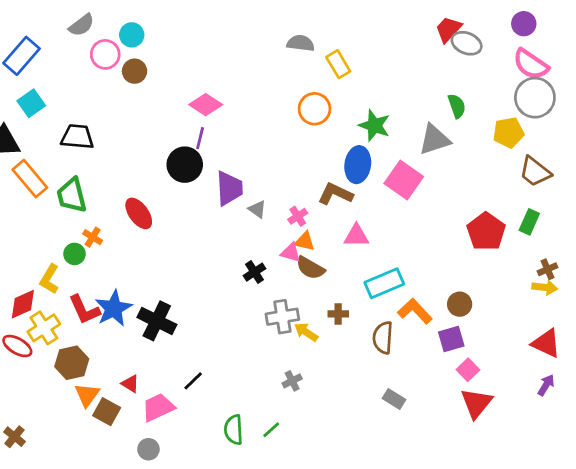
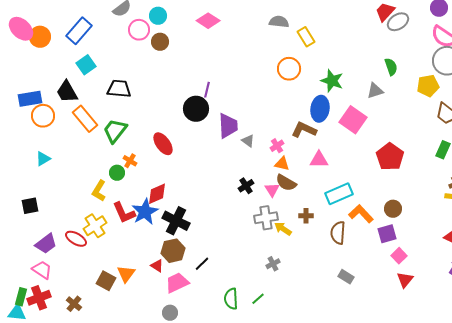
gray ellipse: (467, 43) -> (398, 22), turned -55
pink diamond: (206, 105) -> (208, 21), moved
gray triangle: (434, 140) -> (375, 91), size x0.7
green trapezoid: (72, 195) -> (115, 131), turned 52
red pentagon: (486, 232) -> (390, 157), moved
pink triangle: (291, 253) -> (272, 190), moved, turned 42
red diamond: (23, 304) -> (157, 194), moved
brown hexagon: (72, 363) -> (173, 251), moved
red triangle: (476, 403) -> (405, 280), size x0.7
brown square: (107, 412) -> (106, 281), moved

